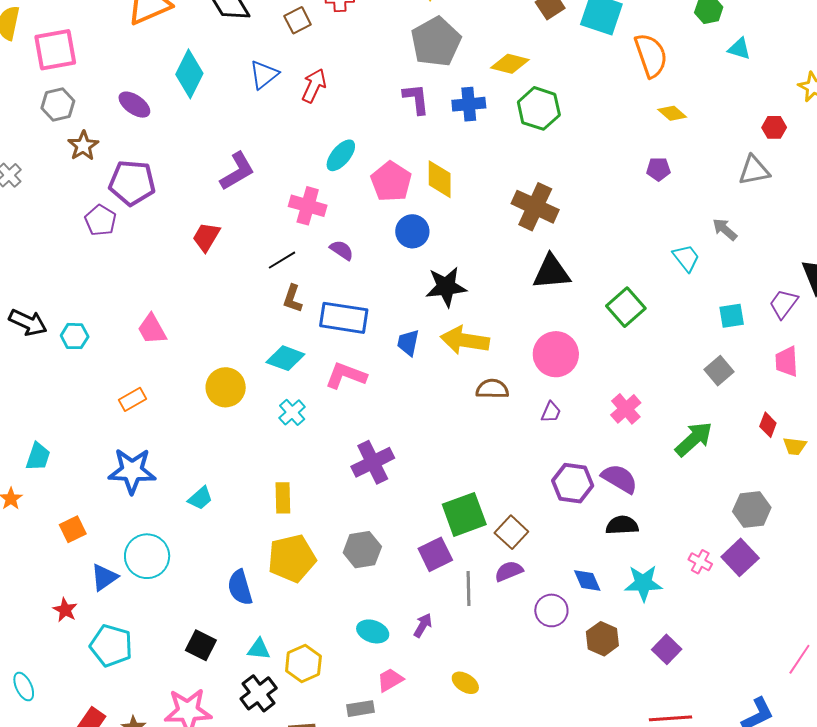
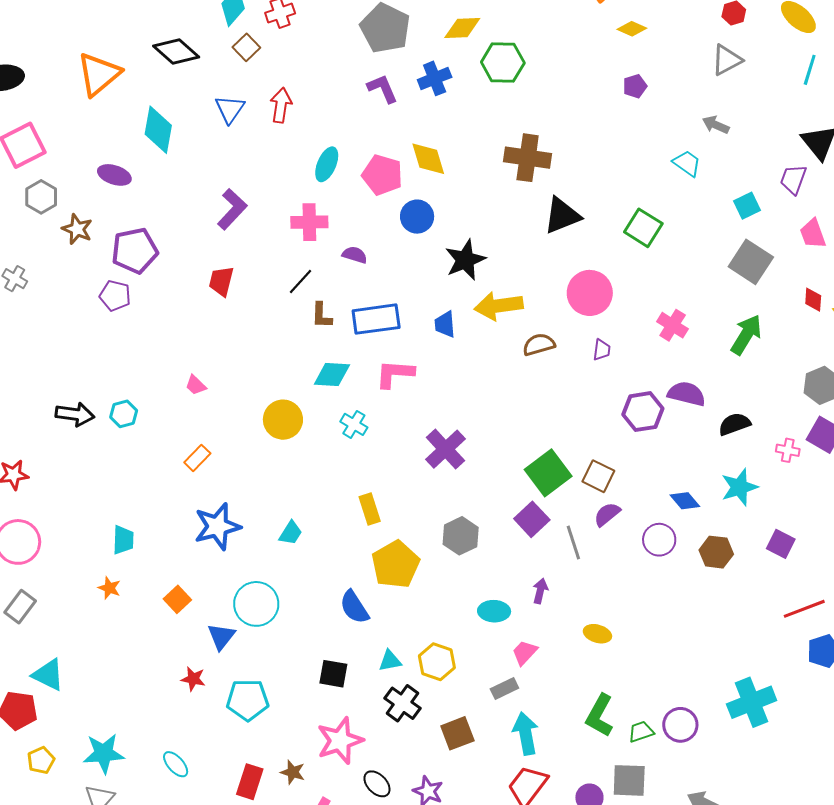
pink trapezoid: (152, 329) -> (196, 385), size x0.7
gray square: (719, 371) -> (751, 262), size x1.5
black semicircle: (622, 525) -> (734, 424), moved

